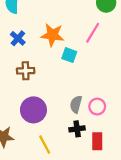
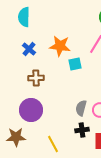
cyan square: (69, 55) -> (75, 64), turned -32
purple circle: (33, 110) -> (31, 110), moved

